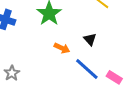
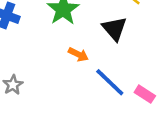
black triangle: (90, 39) -> (114, 29), moved, size x1.5

